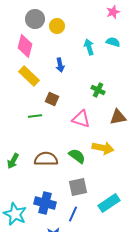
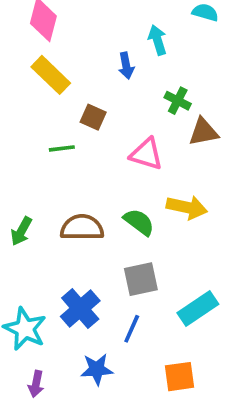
cyan arrow: (89, 47) -> (157, 40), moved
blue arrow: (60, 65) -> (126, 66), moved
brown triangle: (118, 117) -> (203, 132), moved
blue cross: (45, 203) -> (80, 309), turned 35

